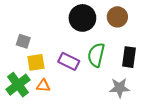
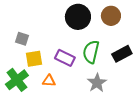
black rectangle: (129, 57) -> (122, 54), turned 54
orange triangle: (43, 86) -> (49, 81), moved
gray star: (119, 88) -> (97, 83), moved, turned -30

